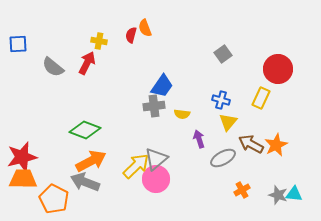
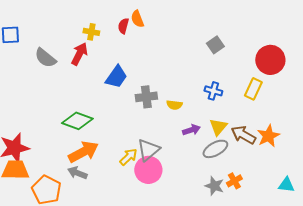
blue trapezoid: (162, 86) -> (116, 77), moved
yellow triangle: (228, 122) -> (218, 127), moved
purple arrow: (199, 139) -> (191, 130), turned 90
yellow arrow: (136, 166) -> (128, 157), size x0.7
gray arrow: (85, 182) -> (77, 173), size x0.7
gray star: (278, 195) -> (214, 186), moved

